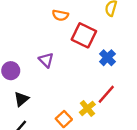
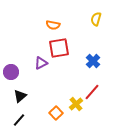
red square: (84, 35) -> (59, 48), moved, turned -35
purple triangle: (46, 60) -> (41, 63), turned 48

